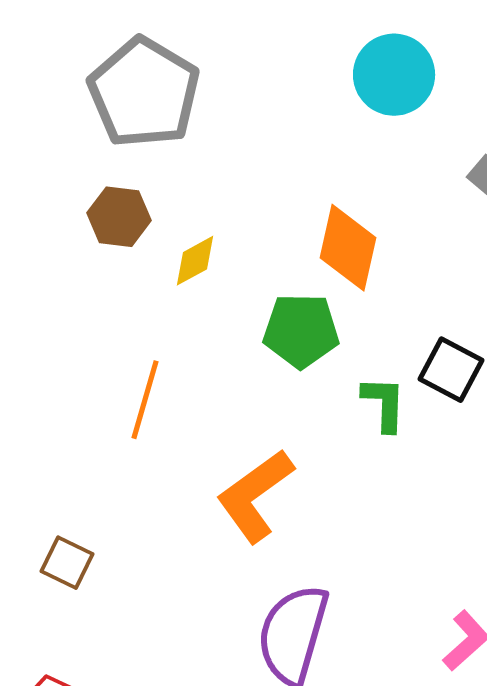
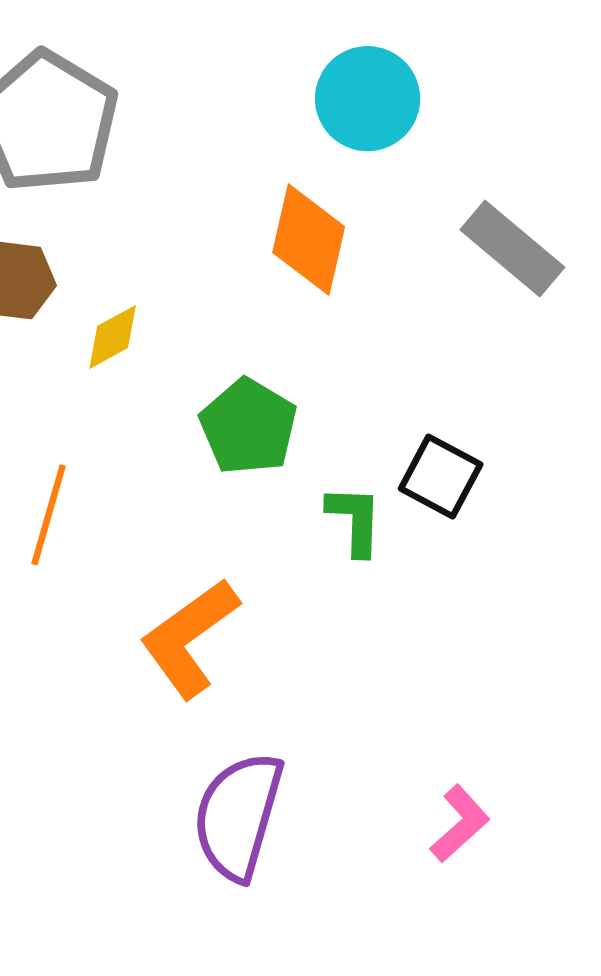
orange diamond: (348, 248) -> (309, 240), moved
green pentagon: (301, 331) -> (248, 427), turned 30

